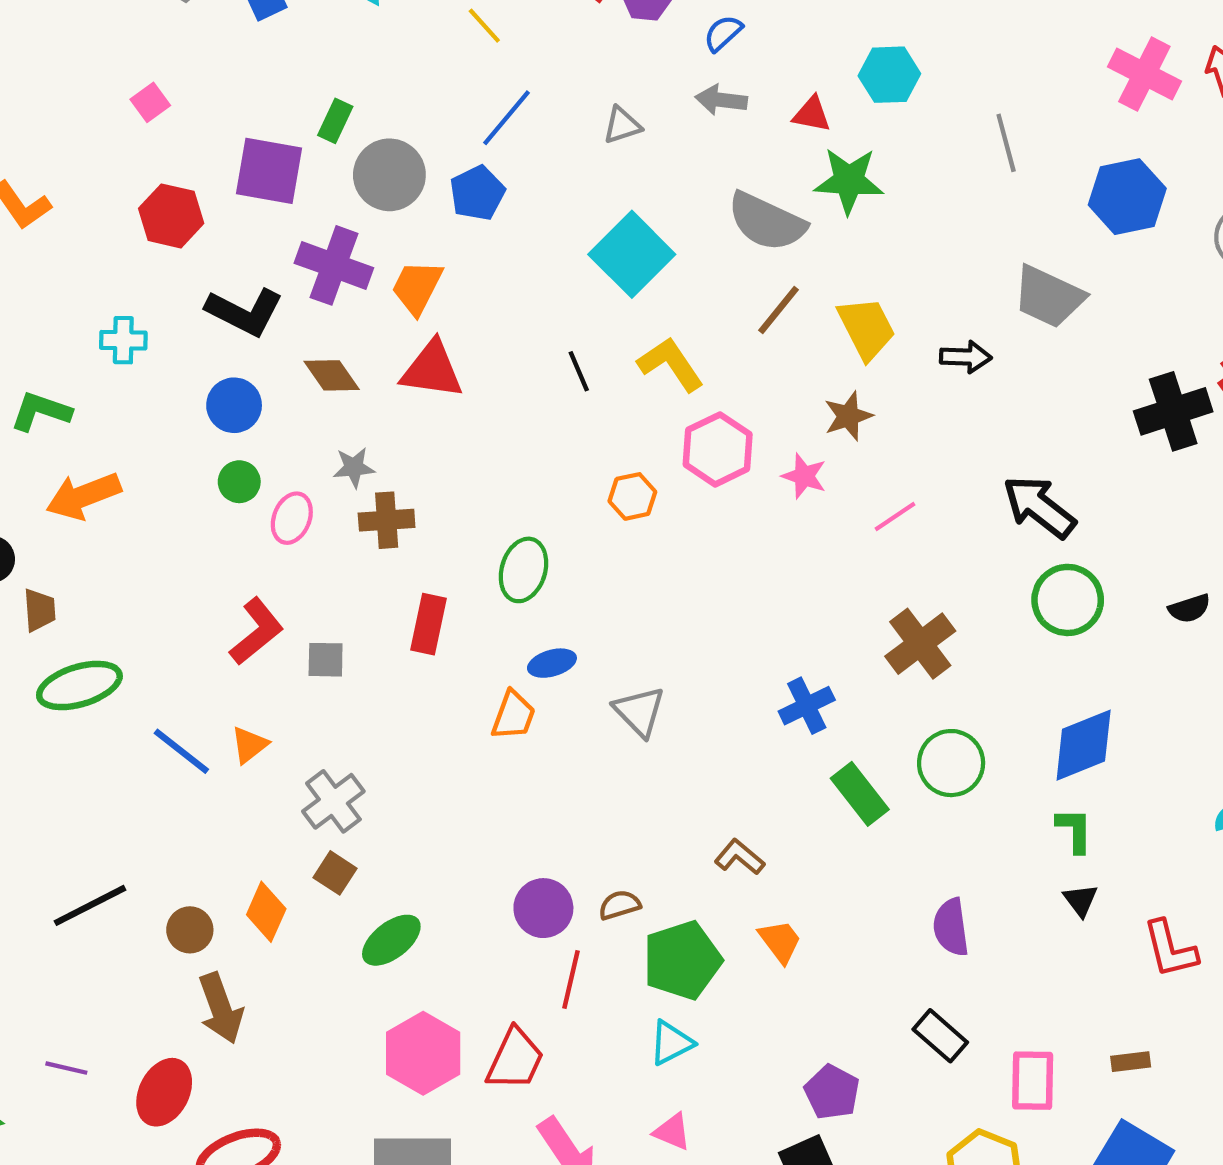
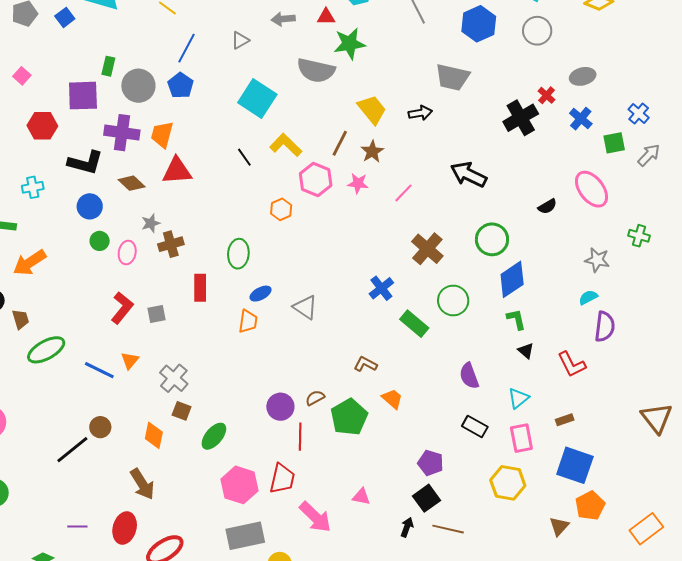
brown line: (779, 310) -> (340, 143), moved
green circle: (1068, 600) -> (492, 239), moved
brown circle: (190, 930) -> (100, 427), moved
cyan triangle: (671, 1043) -> (518, 398), moved

